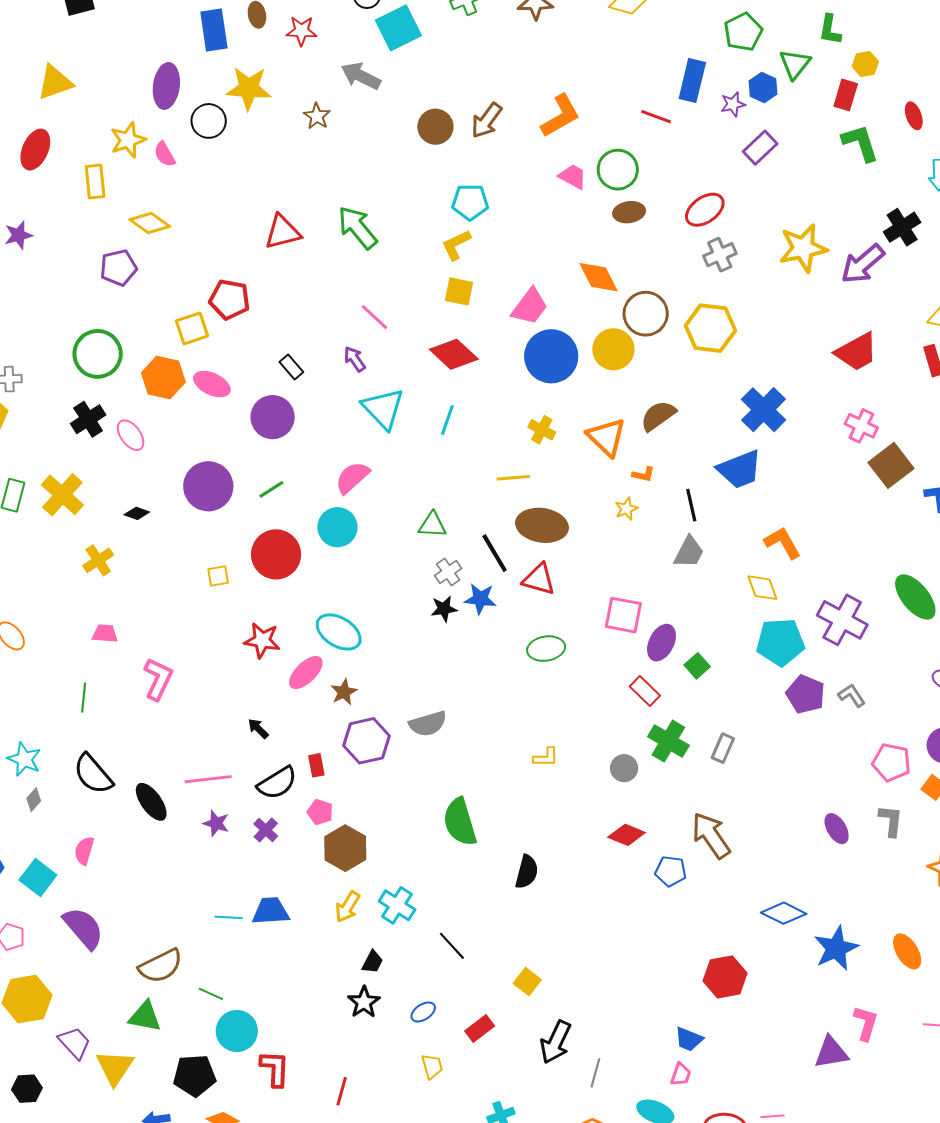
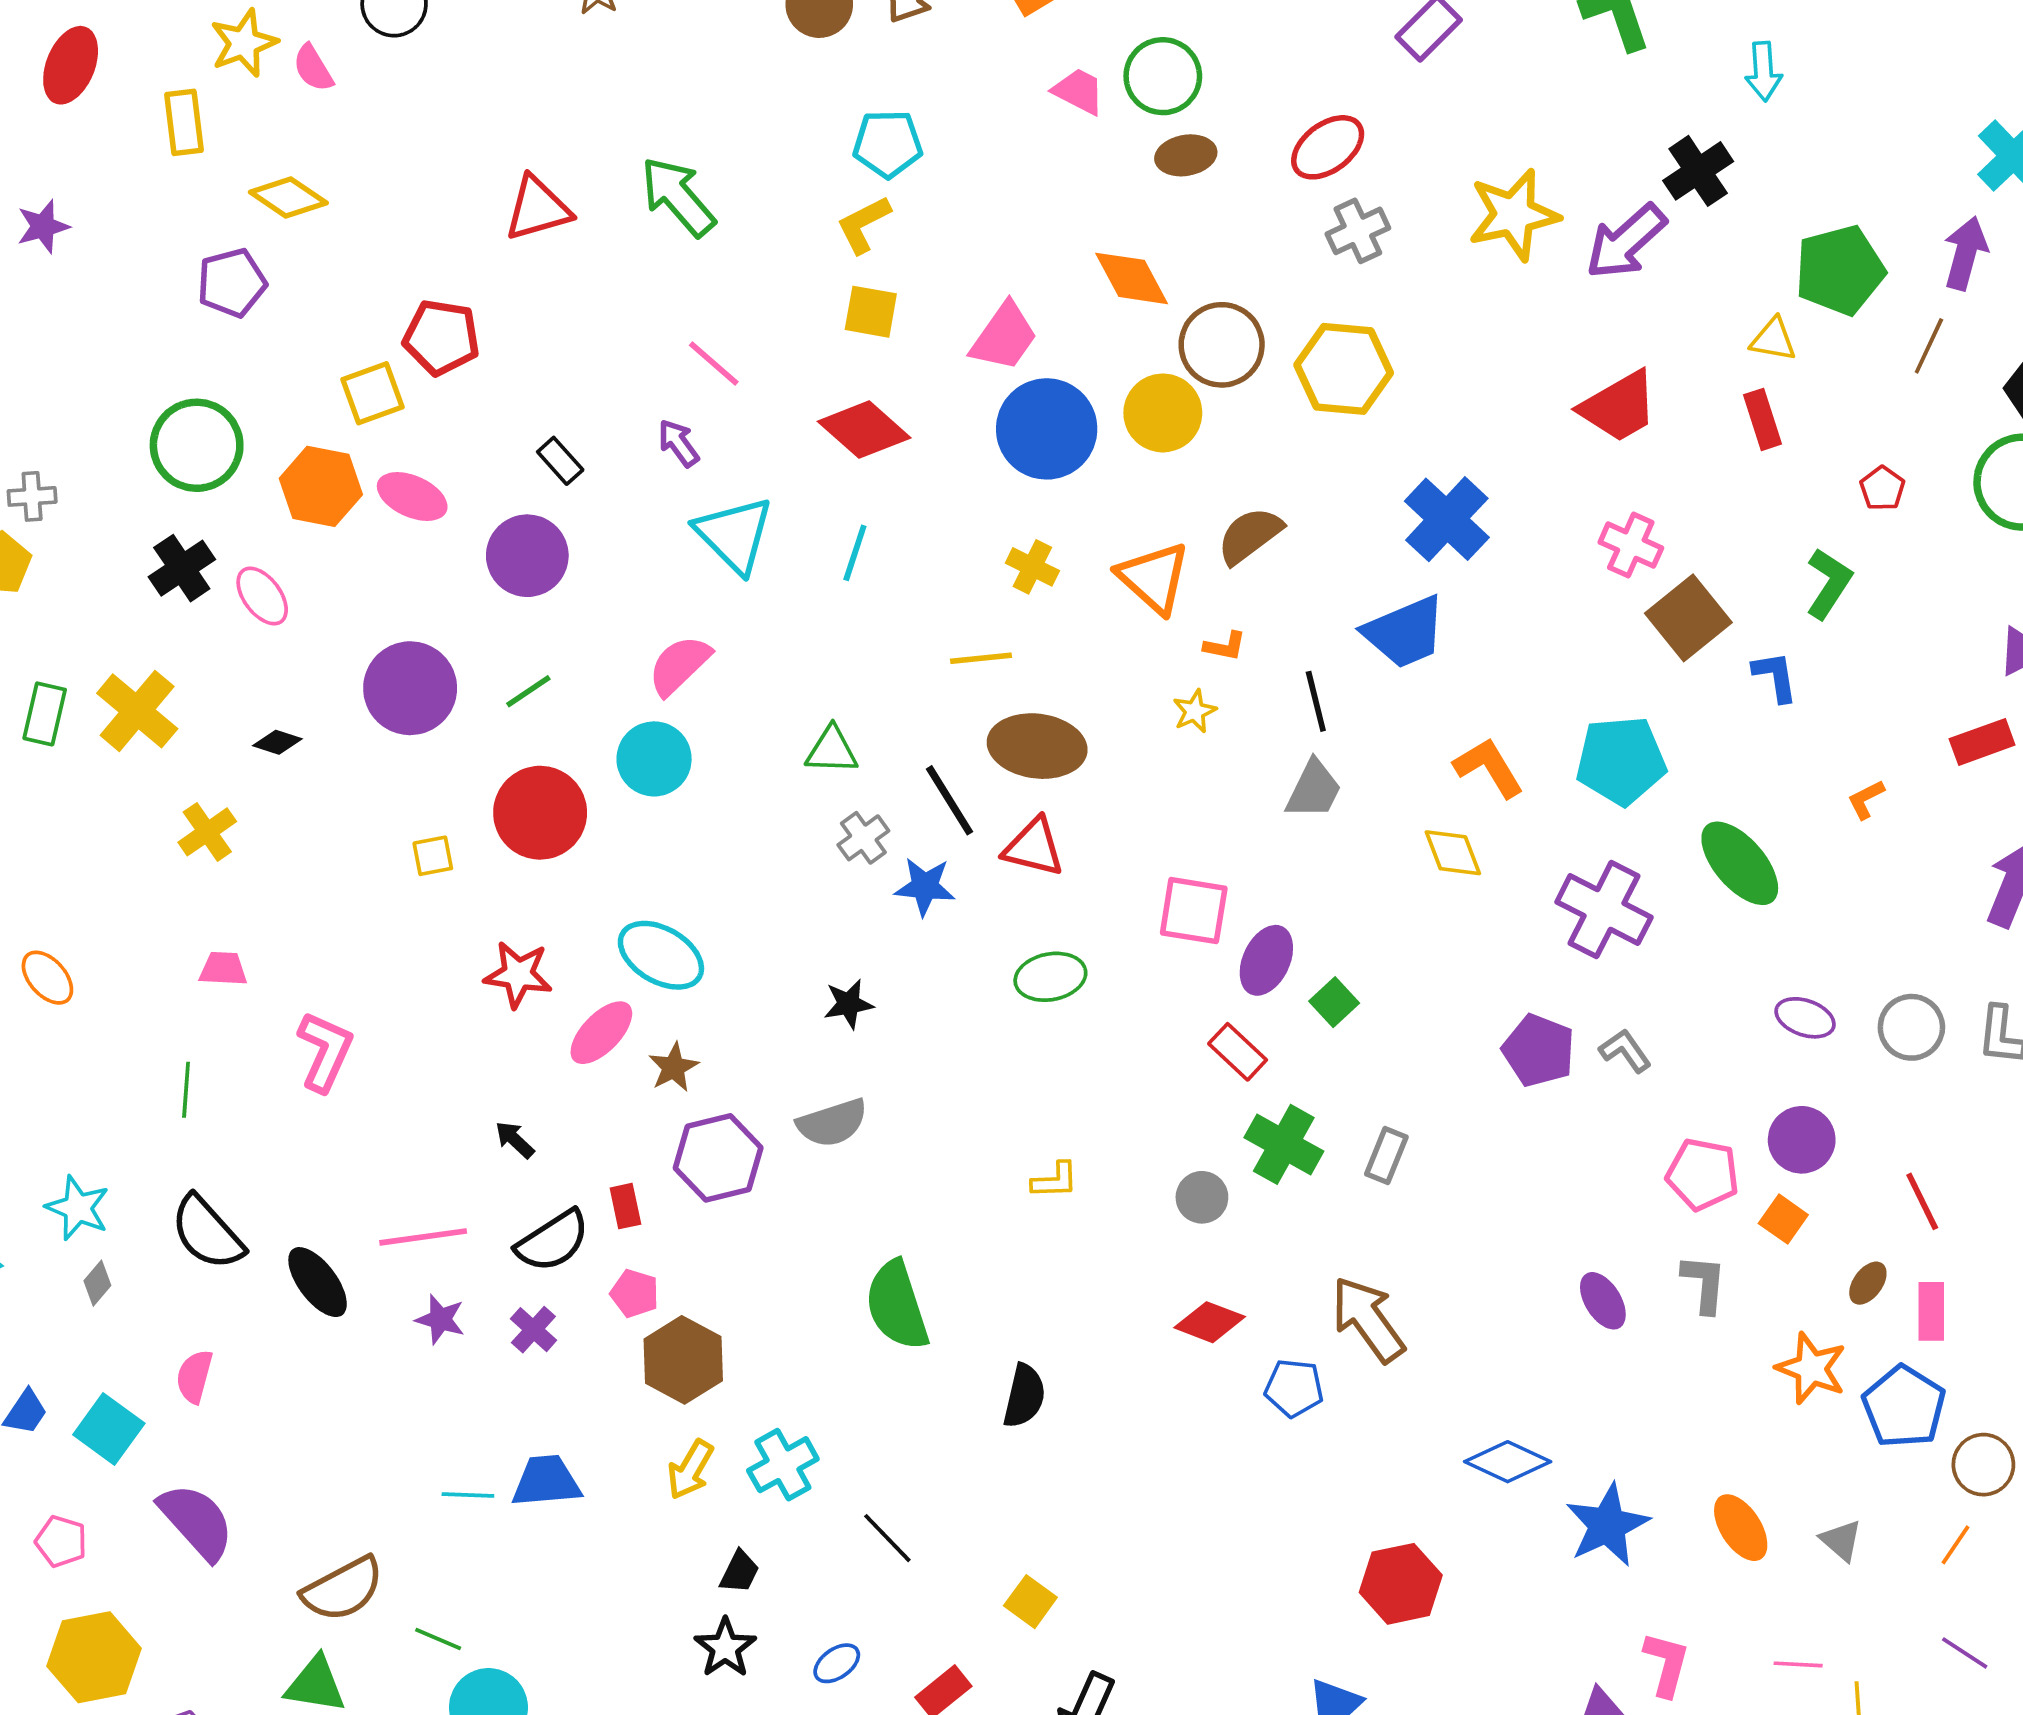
black star: (444, 609) -> (849, 1004), moved
cyan pentagon: (780, 642) -> (1621, 761), moved
cyan cross: (397, 905) -> (783, 1465), turned 30

